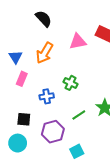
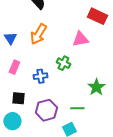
pink triangle: (78, 41) -> (80, 39), moved
pink rectangle: (22, 79) -> (14, 67), moved
green line: (79, 115) -> (77, 108), moved, turned 32

